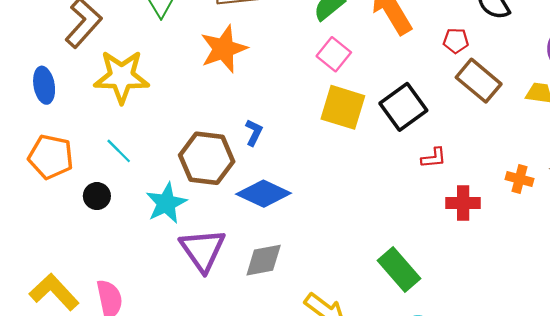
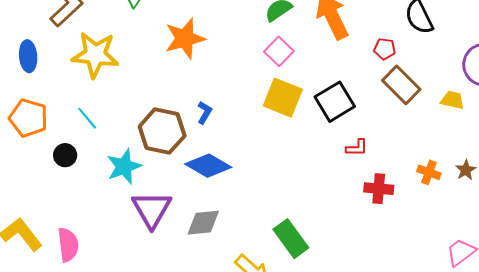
green rectangle: (399, 270) -> (291, 239), moved

